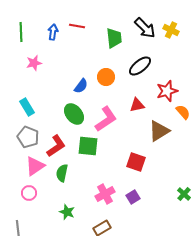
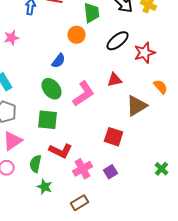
orange circle: (106, 77) -> (77, 35), moved
red star: (167, 91) -> (145, 53), moved
red L-shape: (56, 146) -> (61, 151), moved, turned 60
green square: (88, 146) -> (48, 120), moved
green semicircle: (62, 173) -> (36, 164), moved

